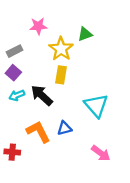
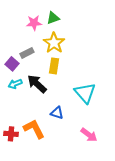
green triangle: (85, 34) -> (53, 18), moved
gray rectangle: (14, 51) -> (27, 53), moved
blue triangle: (64, 128) -> (57, 113), turned 32
orange L-shape: (38, 132) -> (34, 129), moved

